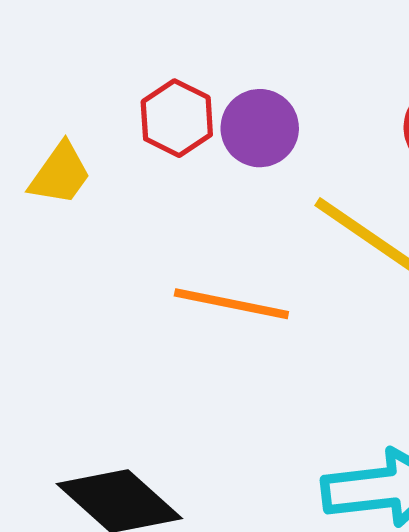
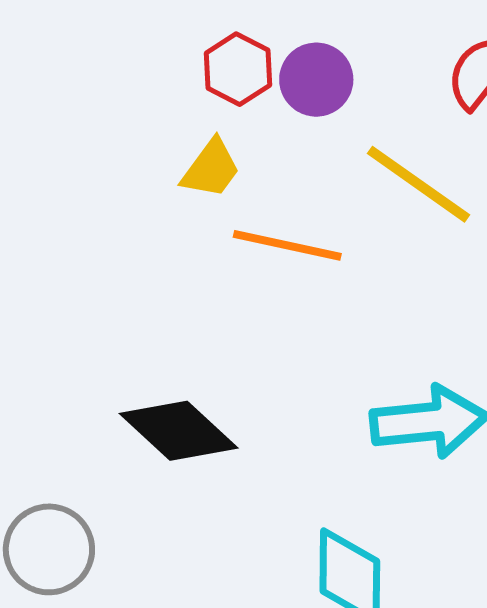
yellow trapezoid: (60, 174) -> (211, 169), moved

